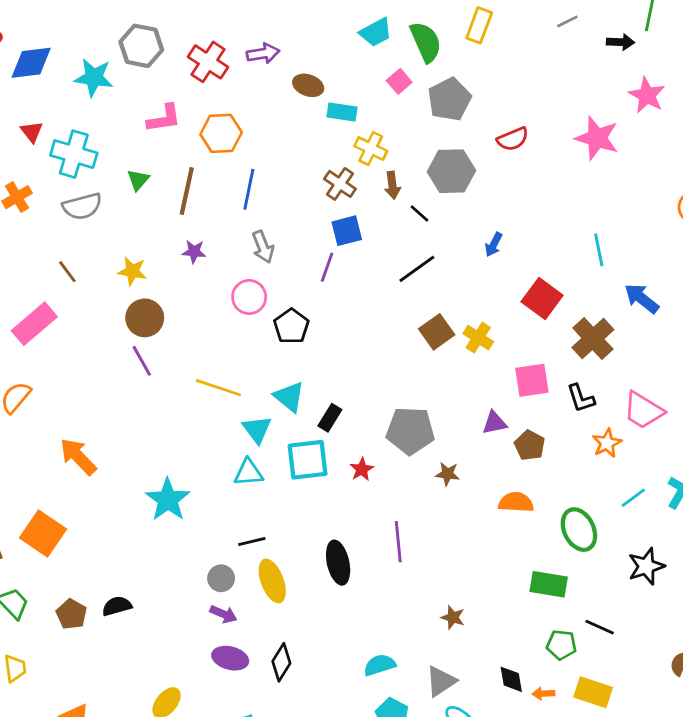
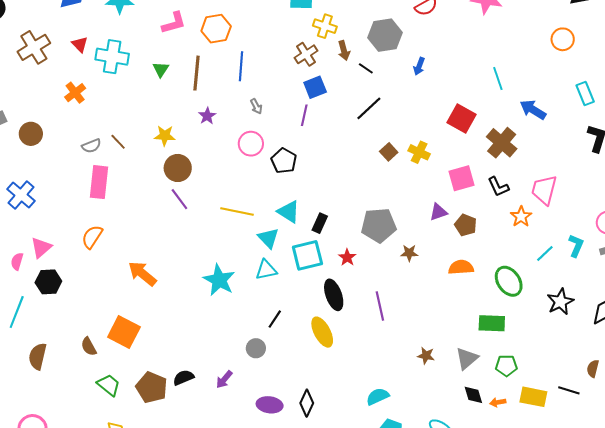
brown cross: (340, 184) -> (306, 54), turned 30
gray semicircle: (82, 206) -> (91, 146), moved, size x0.7
blue arrow: (494, 245) -> (419, 66), moved
gray arrow: (263, 247) -> (256, 106), size x0.7
purple star: (194, 252) -> (207, 116), turned -30
pink rectangle: (34, 324) -> (99, 182), turned -36
brown square: (437, 332) -> (389, 152), size x0.7
pink trapezoid: (643, 410) -> (544, 190), turned 80
cyan star: (168, 500) -> (219, 280), moved
black line: (252, 541) -> (275, 319), turned -36
black ellipse: (338, 563) -> (334, 295), moved
yellow ellipse: (272, 581) -> (322, 332), moved
brown pentagon: (71, 614) -> (152, 387), size x1.4
purple arrow: (223, 614) -> (224, 379), moved, turned 114
black line: (600, 627) -> (569, 390), moved
gray triangle: (441, 681) -> (467, 358), moved

